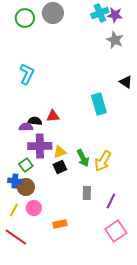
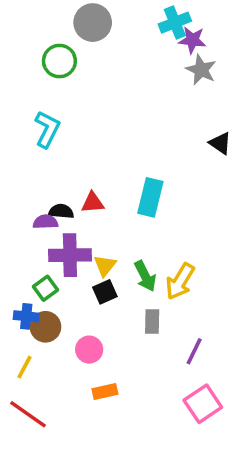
purple star: (115, 15) -> (192, 40), moved
green circle: (25, 18) -> (59, 61), moved
cyan rectangle: (99, 104) -> (150, 197), moved, turned 30
yellow triangle: (60, 152) -> (105, 266), turned -32
gray rectangle: (87, 193) -> (152, 322), moved
pink circle: (34, 208) -> (89, 350), moved

